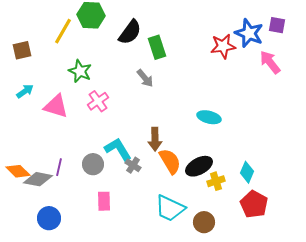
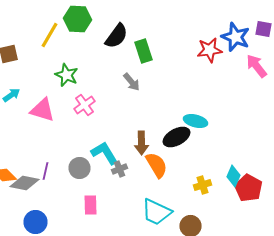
gray cross: (133, 165) -> (120, 169), turned 35
black ellipse: (199, 166) -> (176, 137), moved
red pentagon: (254, 204) -> (248, 188), moved

